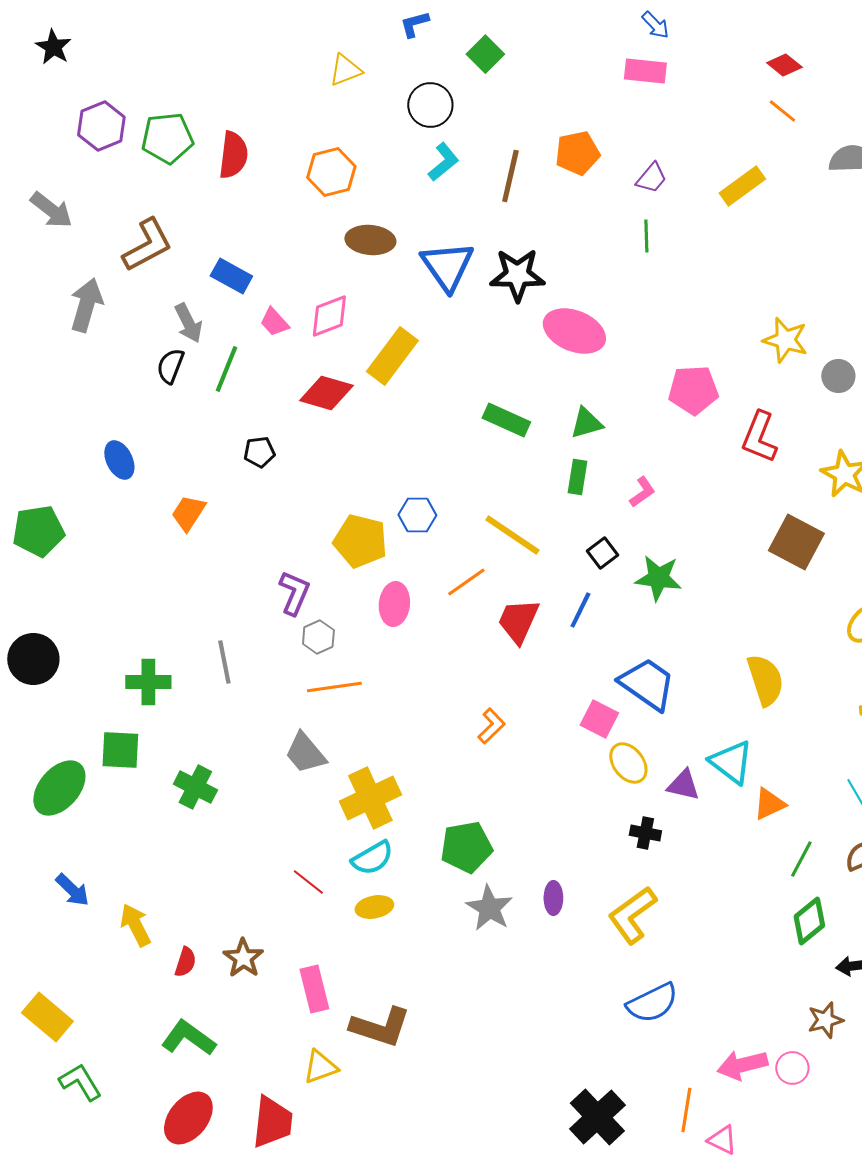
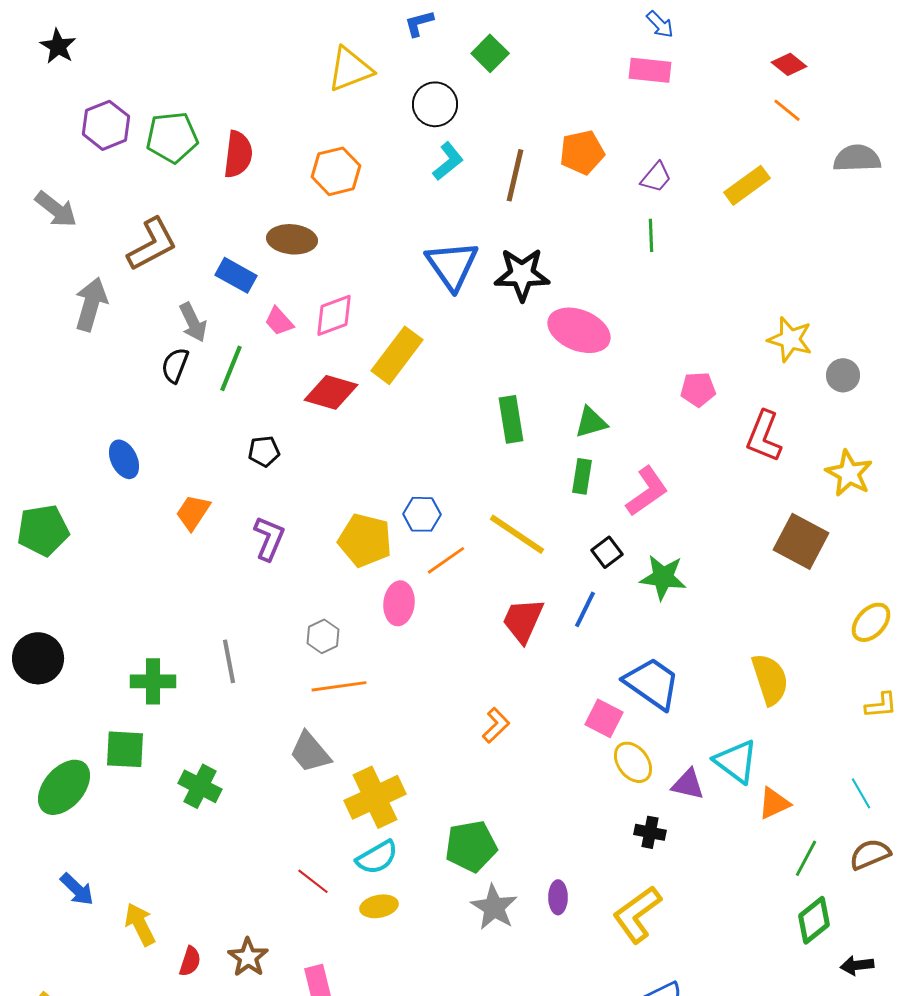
yellow triangle: (345, 70) -> (350, 69), size x1.4
brown ellipse: (370, 240) -> (292, 239), moved
pink pentagon: (693, 390) -> (698, 389), size x0.7
green rectangle: (506, 420) -> (511, 419), turned 57
pink L-shape: (642, 492) -> (647, 491), size x1.6
orange line: (466, 582) -> (446, 560), moved
purple L-shape: (294, 593) -> (269, 538), moved

